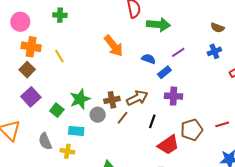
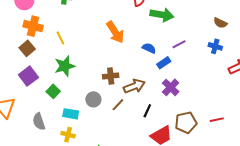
blue cross: (214, 51) -> (215, 46), turned 32
purple cross: (173, 96) -> (171, 87), turned 36
green star: (80, 99) -> (65, 66), moved
brown cross: (112, 100) -> (111, 76), moved
yellow cross: (67, 151) -> (68, 135), moved

